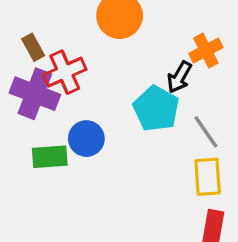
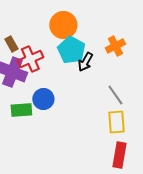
black arrow: (179, 77) -> (85, 62), moved
cyan pentagon: (156, 109) -> (71, 50), moved

